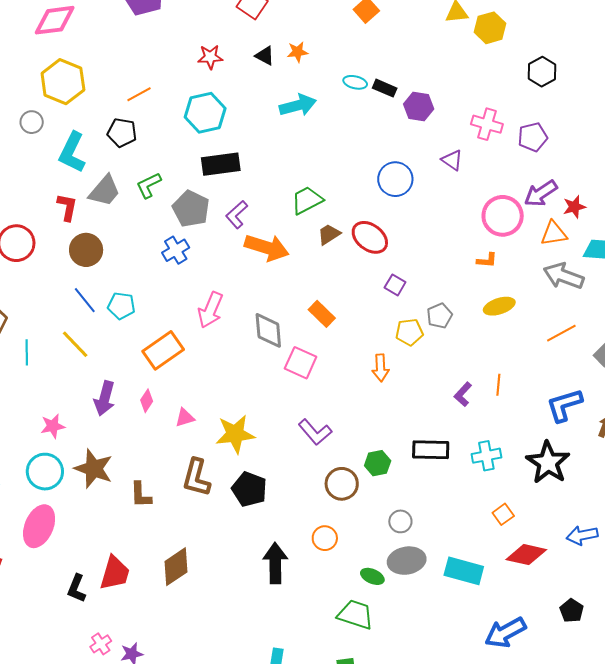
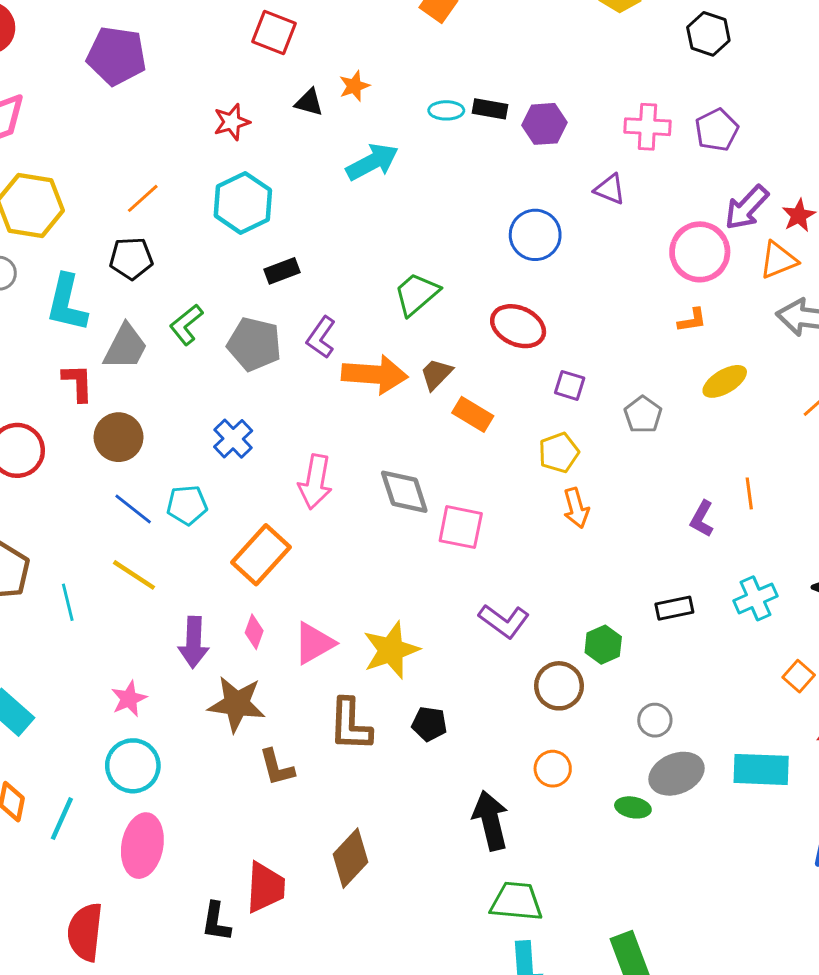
black rectangle: (221, 164) -> (282, 271), size x0.6
brown trapezoid: (329, 234) -> (436, 374), moved
blue cross: (176, 250) -> (233, 439), moved
orange rectangle: (322, 314) -> (473, 414), moved
yellow pentagon: (409, 332) -> (559, 453), moved
pink triangle: (185, 418) -> (314, 643), size x1.5
black rectangle: (431, 450) -> (674, 608), size x0.7
brown star: (94, 469) -> (237, 704), moved
black pentagon: (249, 489) -> (429, 724), size x0.7
green trapezoid: (355, 615) -> (516, 901), moved

